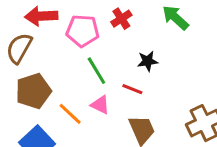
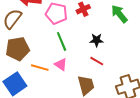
red line: (132, 89) -> (97, 61), moved
orange line: (70, 114) -> (40, 68), turned -36

